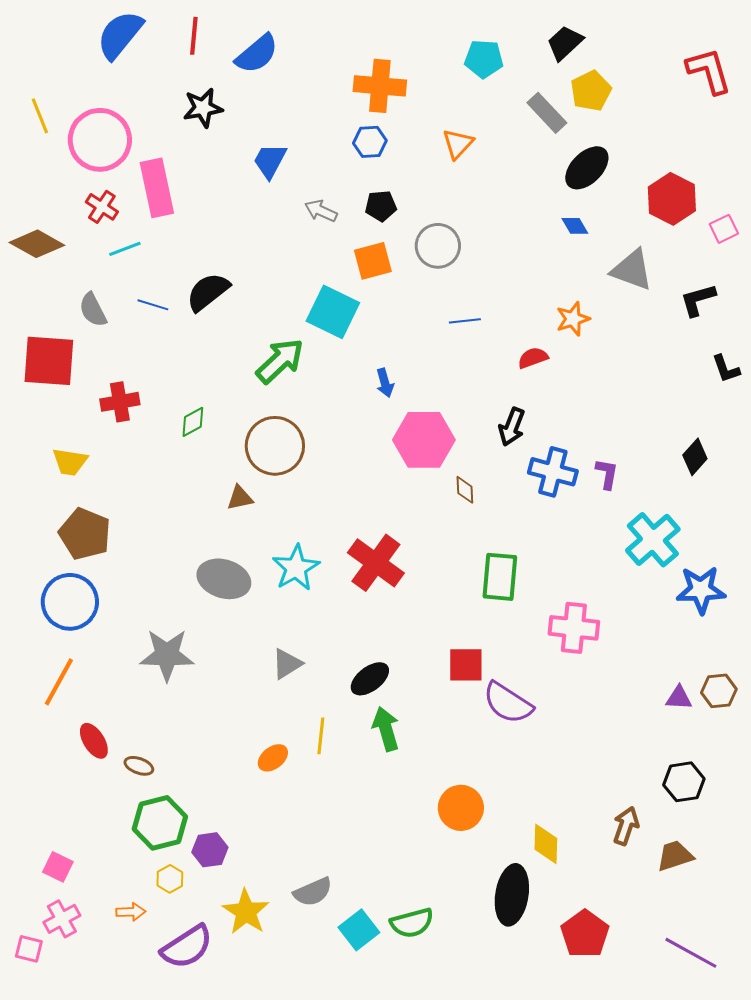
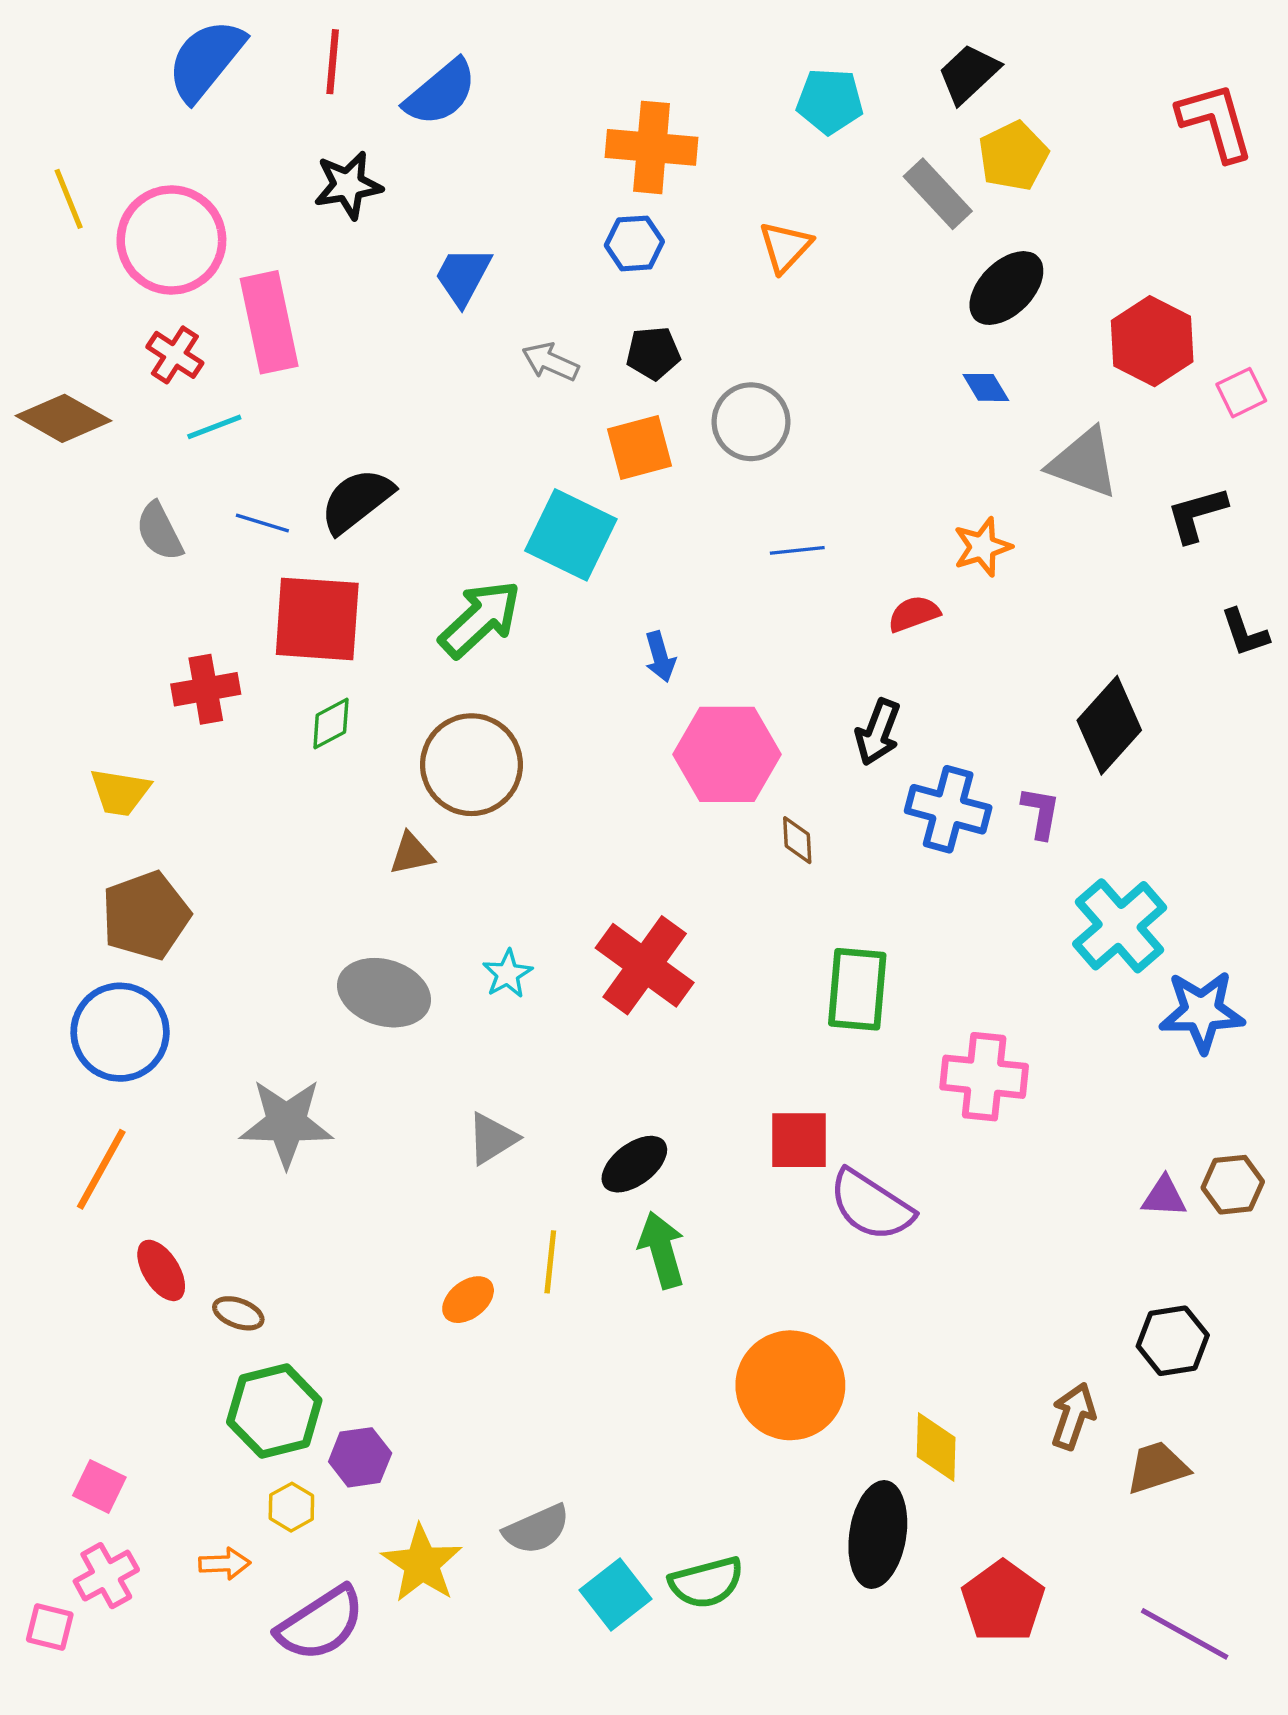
red square: (49, 361) -> (317, 619), moved
black diamond: (695, 457) -> (1109, 725), moved, size x1.5
brown pentagon: (85, 534) -> (146, 916), turned 30
cyan star: (296, 568) -> (507, 974), size x0.6
orange circle: (461, 808) -> (790, 1385), size x1.4

